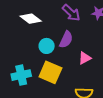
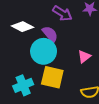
purple semicircle: (66, 40) -> (50, 34), moved, turned -54
cyan circle: (47, 46) -> (44, 51), size x1.6

